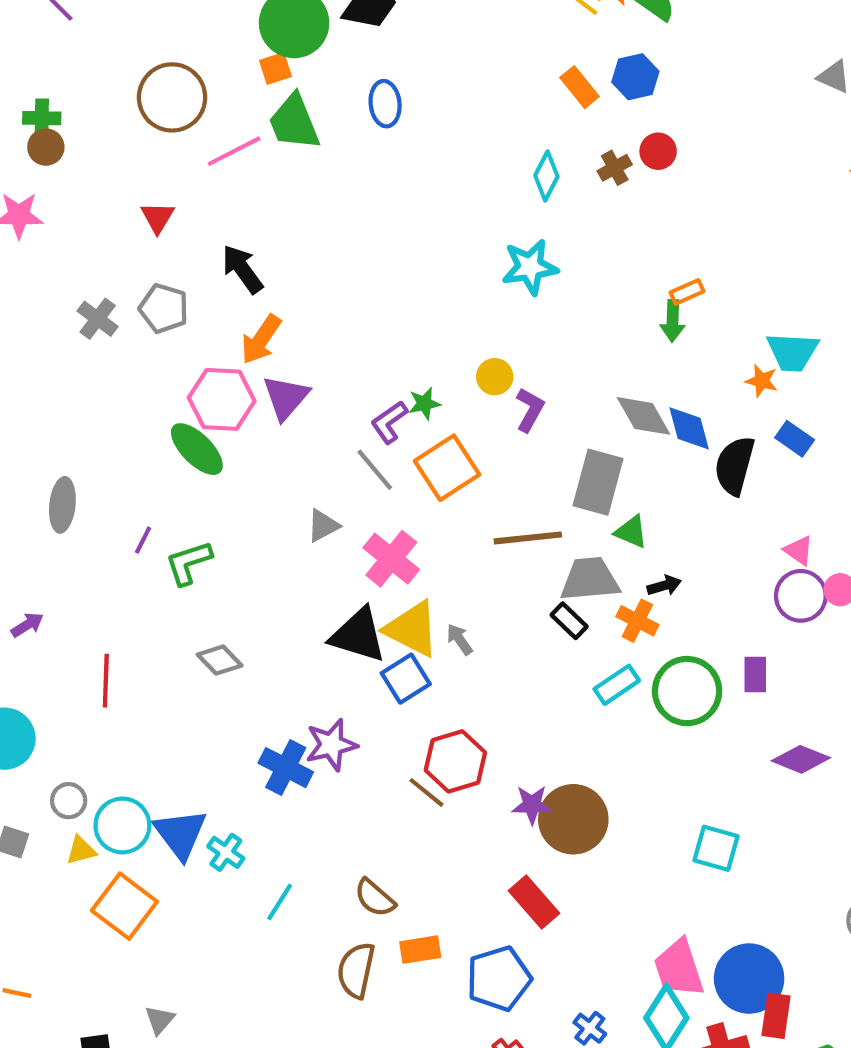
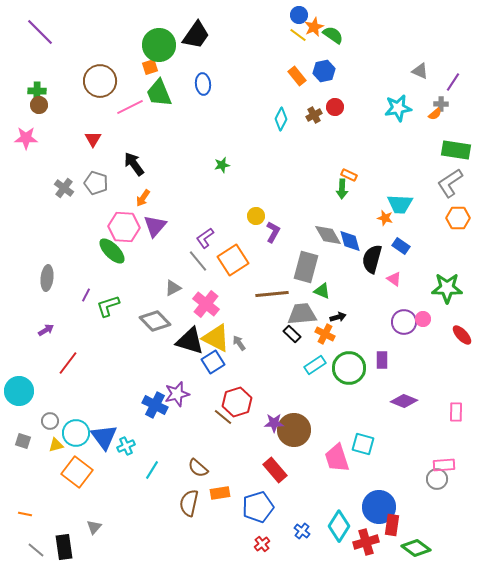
cyan star: (530, 267) -> (398, 108), moved
orange rectangle: (687, 292) -> (349, 175), turned 49
orange arrow: (261, 339) -> (143, 198), size x0.7
green star: (424, 404) -> (222, 165), moved
pink triangle: (799, 550) -> (394, 279), moved
purple arrow: (27, 625) -> (46, 330), moved
gray diamond: (220, 660) -> (155, 321), moved, size x1.4
red line: (106, 681) -> (68, 363), turned 35
cyan cross: (226, 852) -> (126, 446), turned 30
pink trapezoid: (679, 968) -> (337, 458), moved

